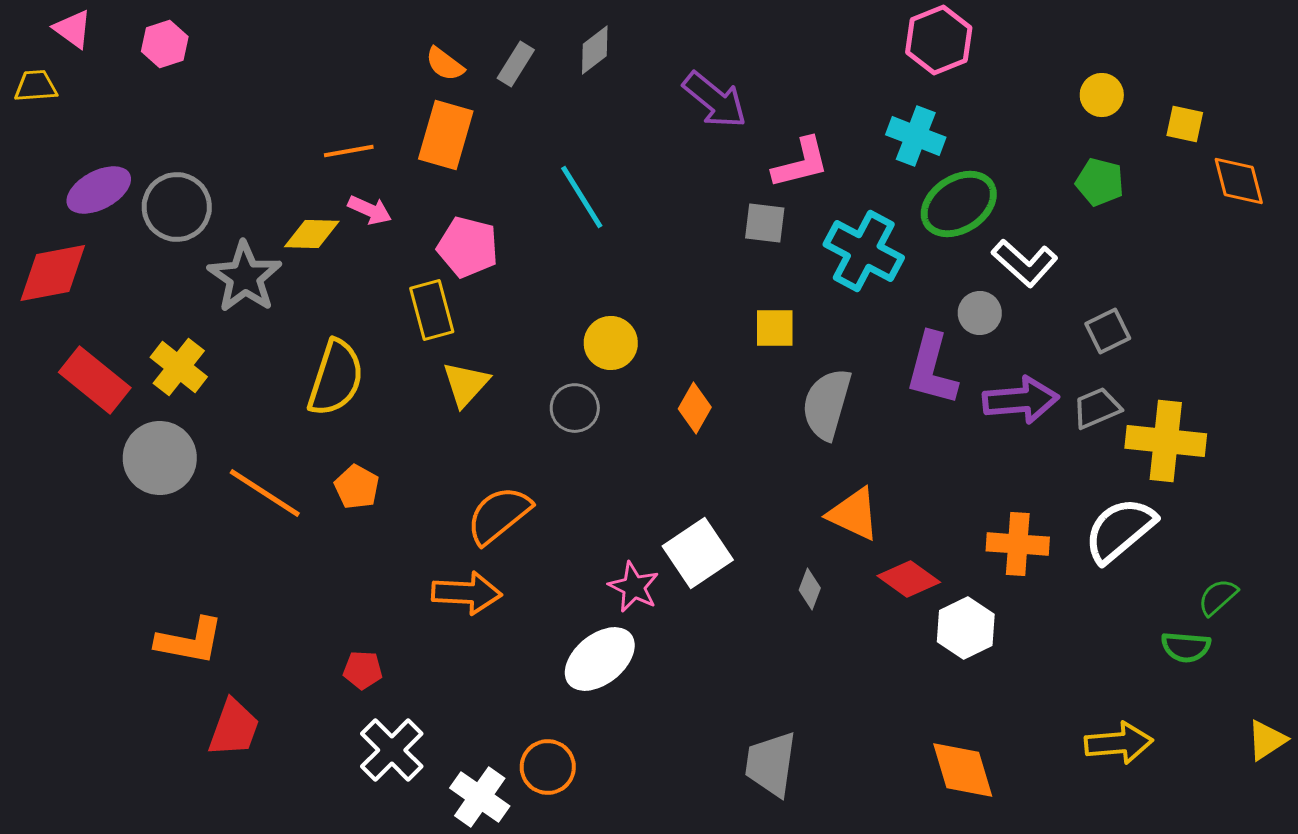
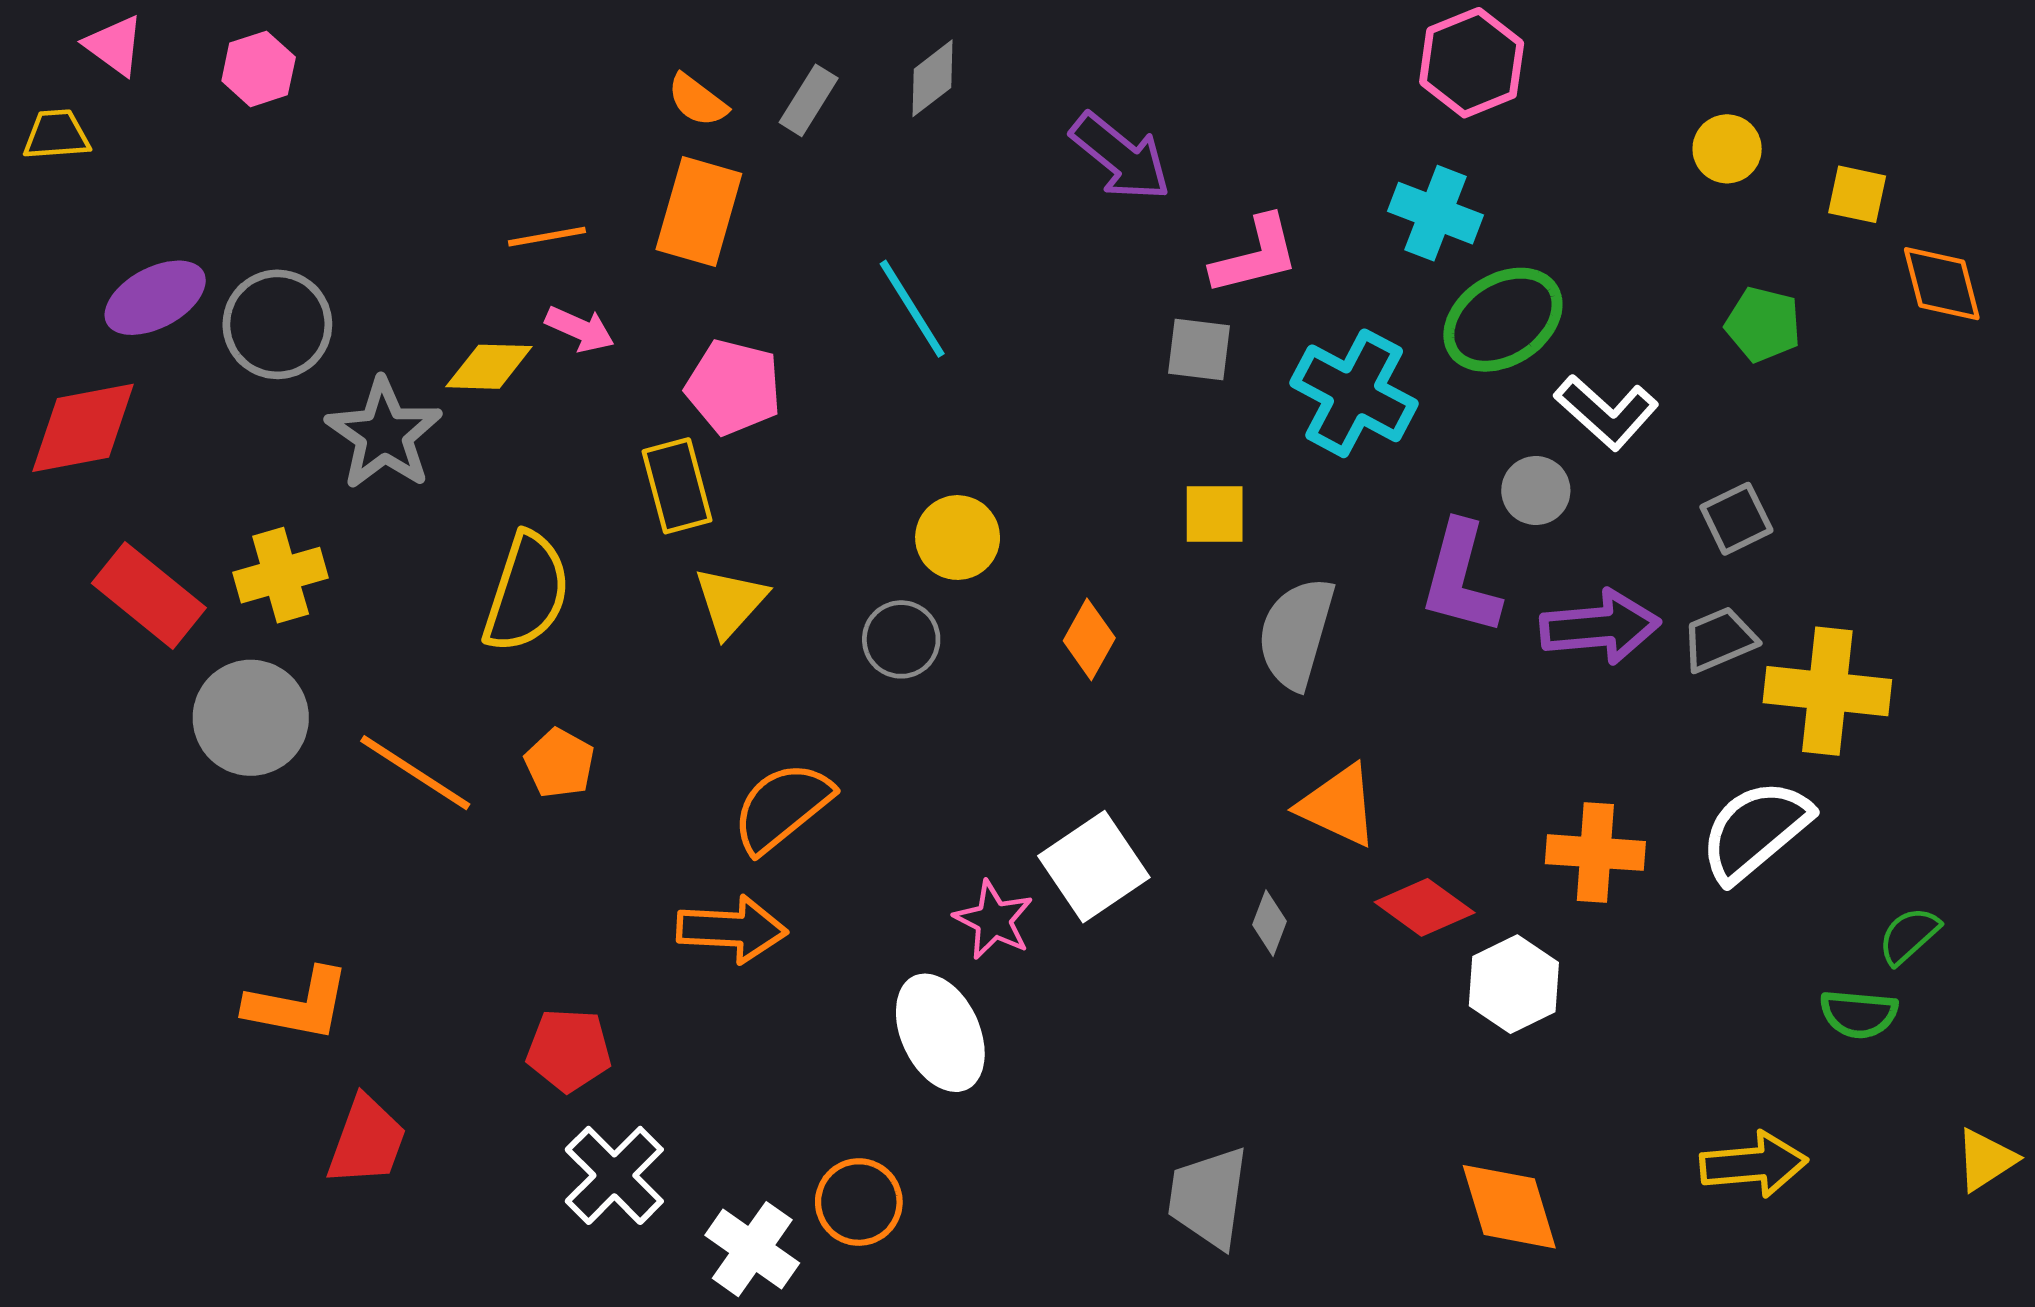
green pentagon: (1100, 182) -> (1763, 324), moved
yellow cross: (179, 367) -> (281, 575), turned 36
white ellipse: (600, 659) -> (940, 1033), turned -76
red pentagon: (363, 670) -> (569, 1050), size x1.4

